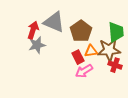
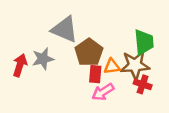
red arrow: (33, 30) -> (20, 65), moved
brown pentagon: (81, 31) -> (89, 52), moved
red rectangle: (78, 57) -> (95, 74), turned 32

